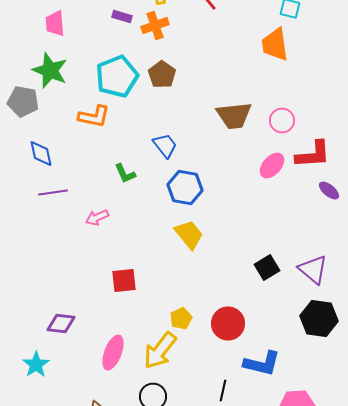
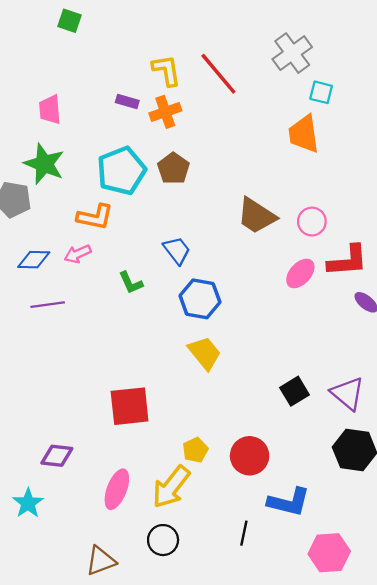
brown trapezoid: (234, 116) -> (256, 216), turned 39
blue diamond: (41, 154) -> (34, 260), turned -76
pink arrow: (97, 218) -> (78, 254), moved
red square: (124, 280) -> (130, 406), size x1.4

